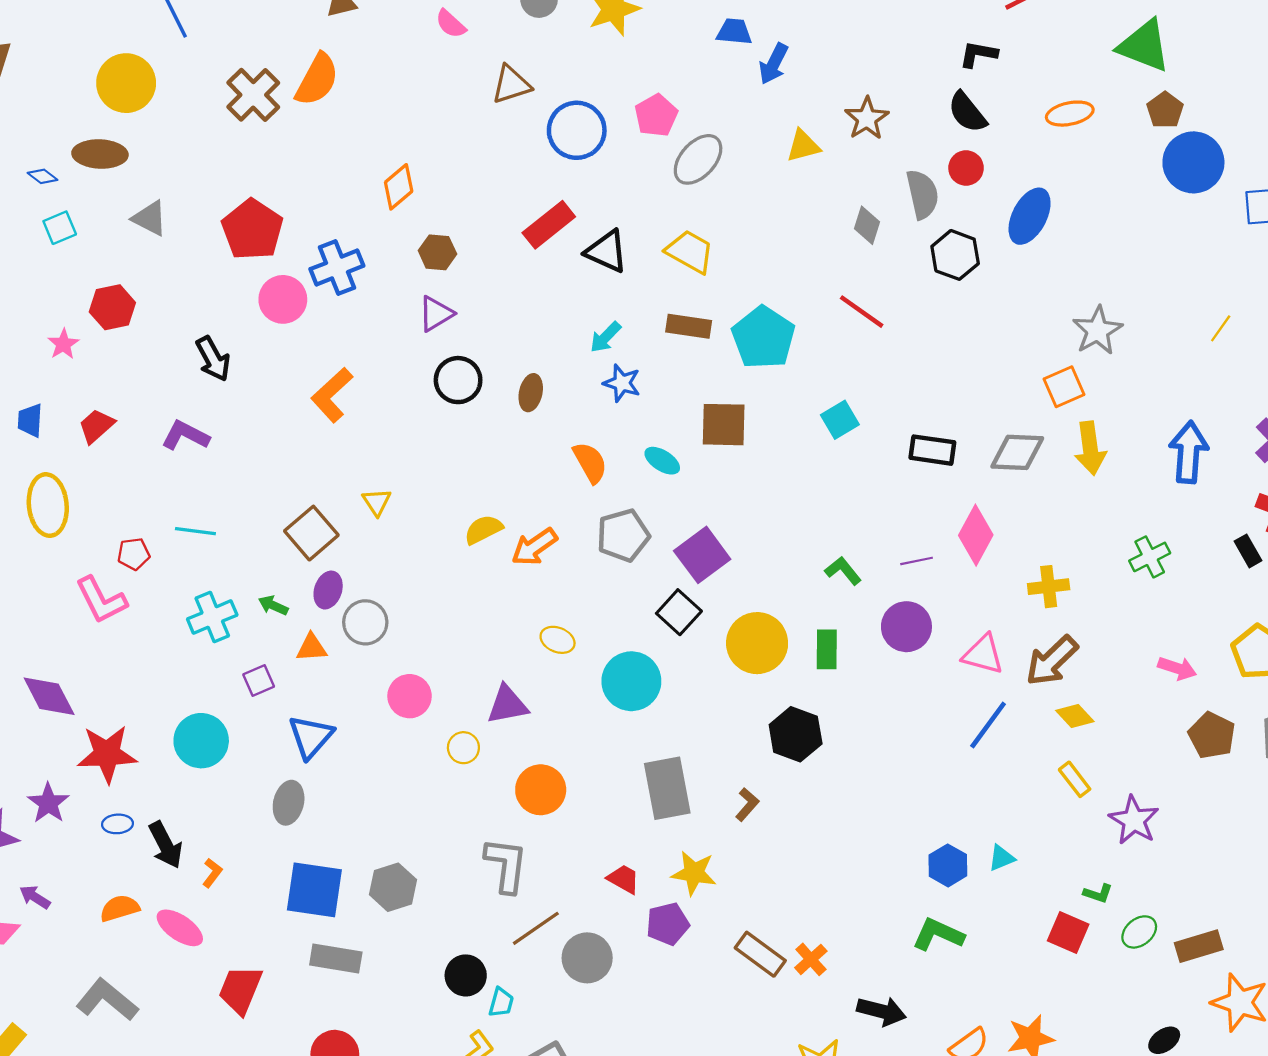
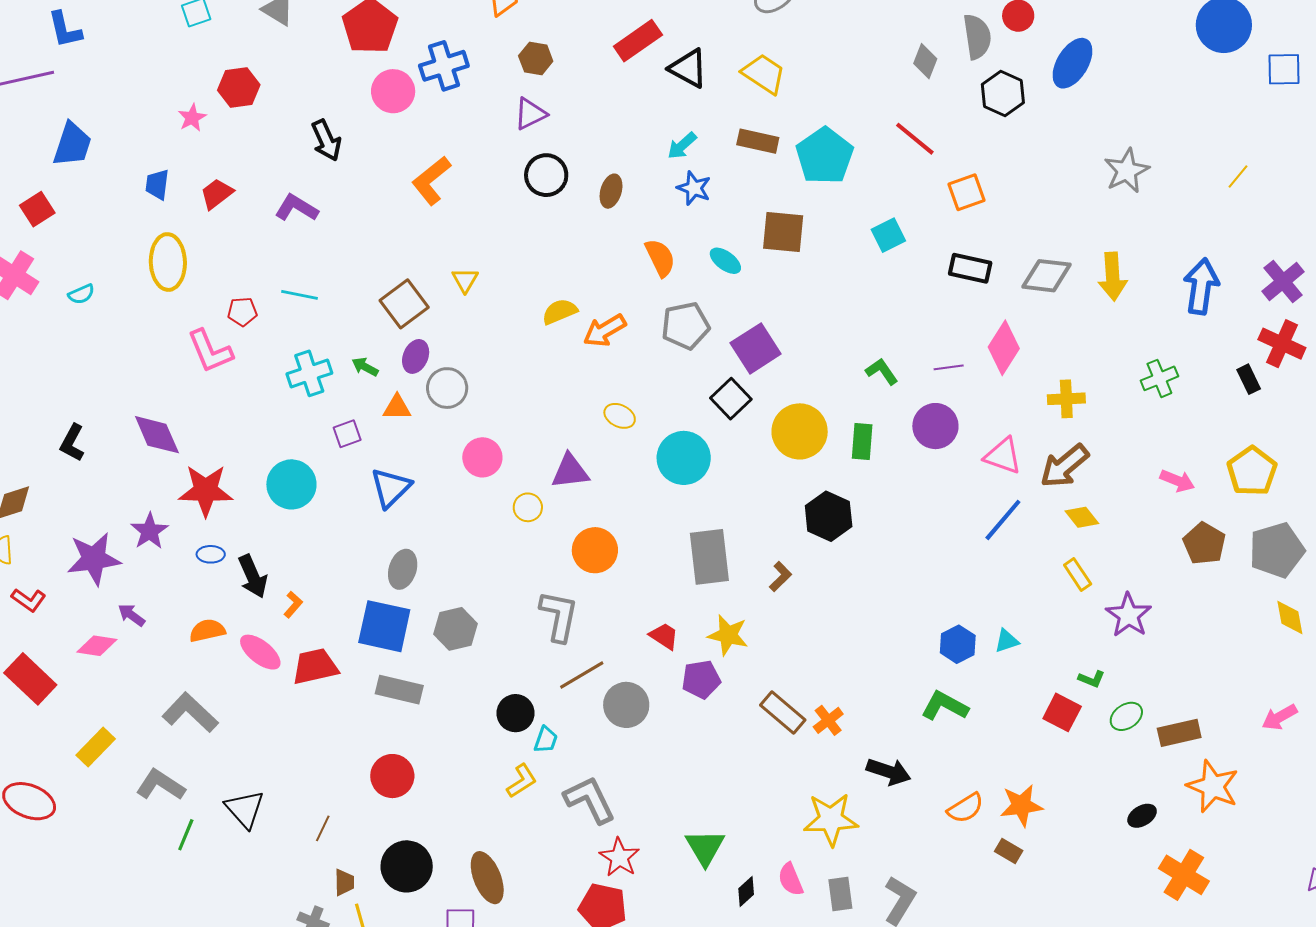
orange square: (1064, 387) -> (966, 192), moved
gray ellipse: (289, 803) -> (403, 569), moved
red trapezoid: (240, 990) -> (315, 667), moved, turned 51

